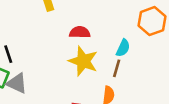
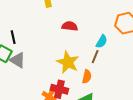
yellow star: (83, 61) -> (68, 62), moved

